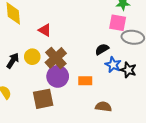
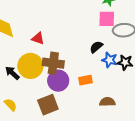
yellow circle: (32, 57) -> (30, 66), size x1.6
brown cross: (56, 58) -> (53, 63), turned -30
black arrow: (13, 61) -> (12, 73), turned -70

